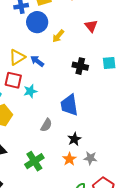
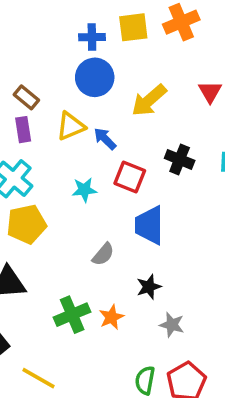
blue circle: (37, 22) -> (95, 77), moved
yellow arrow: (58, 36) -> (149, 100), size x1.5
red square: (13, 80) -> (130, 177), moved
orange star: (69, 159) -> (111, 317), moved

